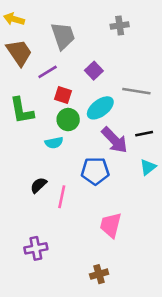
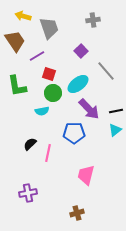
yellow arrow: (14, 19) -> (23, 16), moved
purple square: (94, 71) -> (81, 51), moved
gray line: (136, 91) -> (106, 71), turned 40
black line: (144, 134) -> (116, 111), moved

